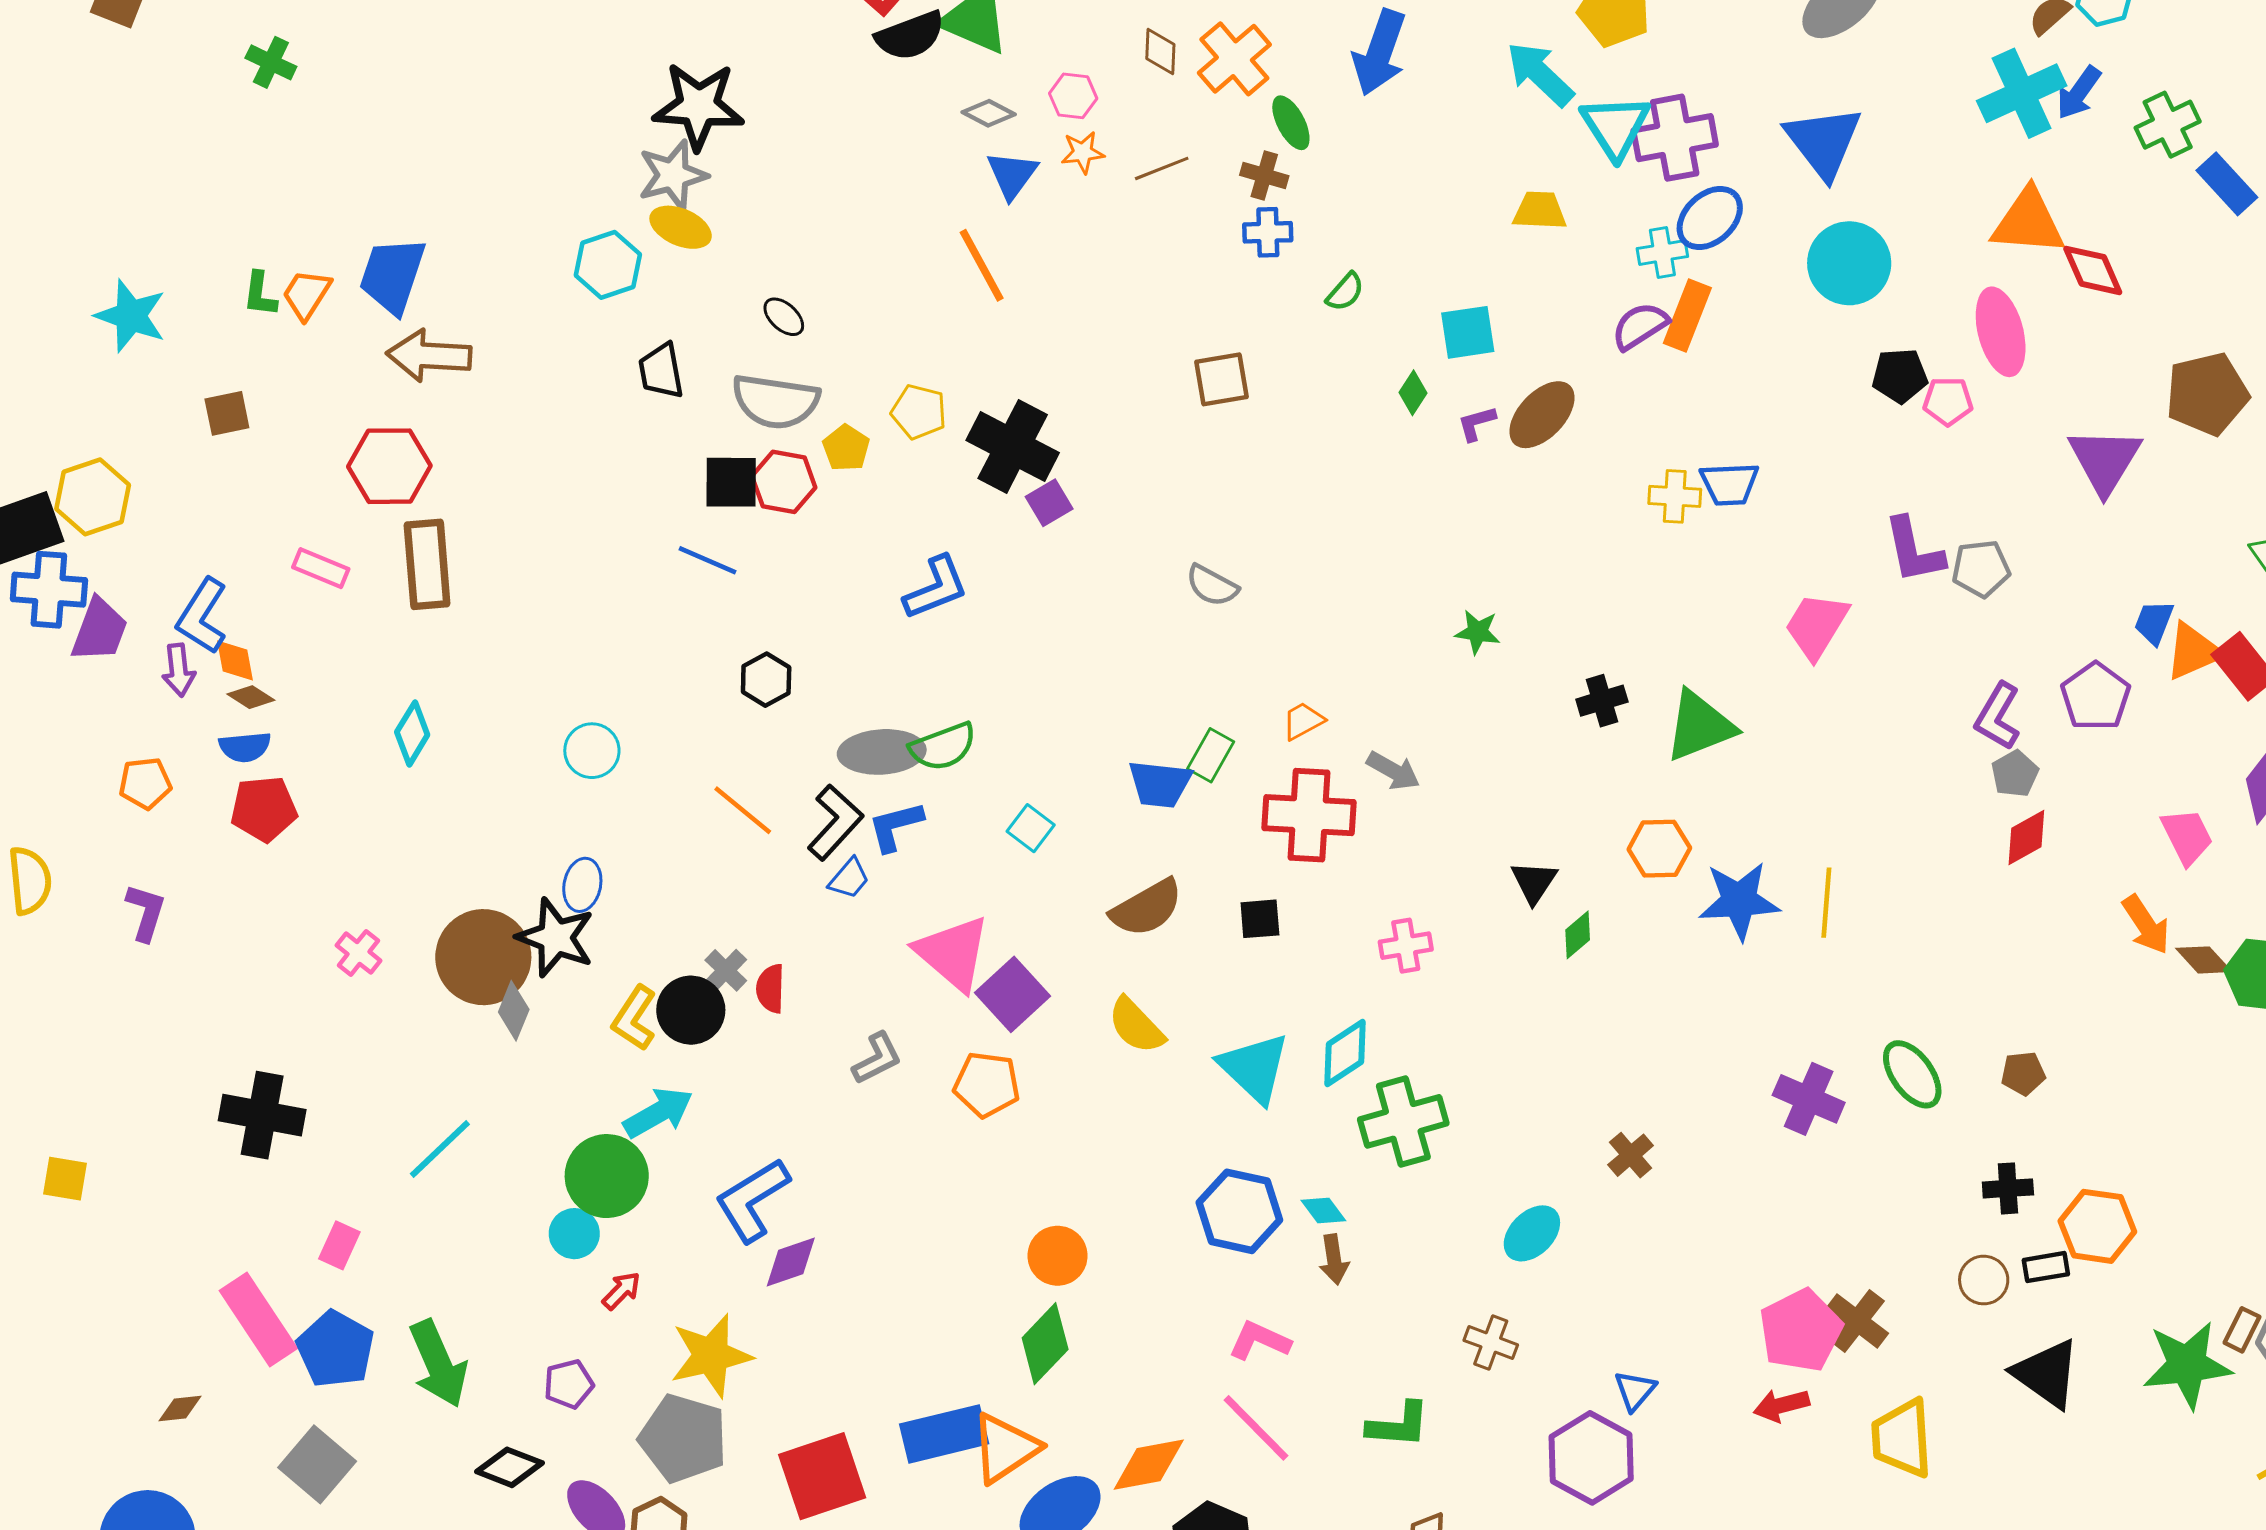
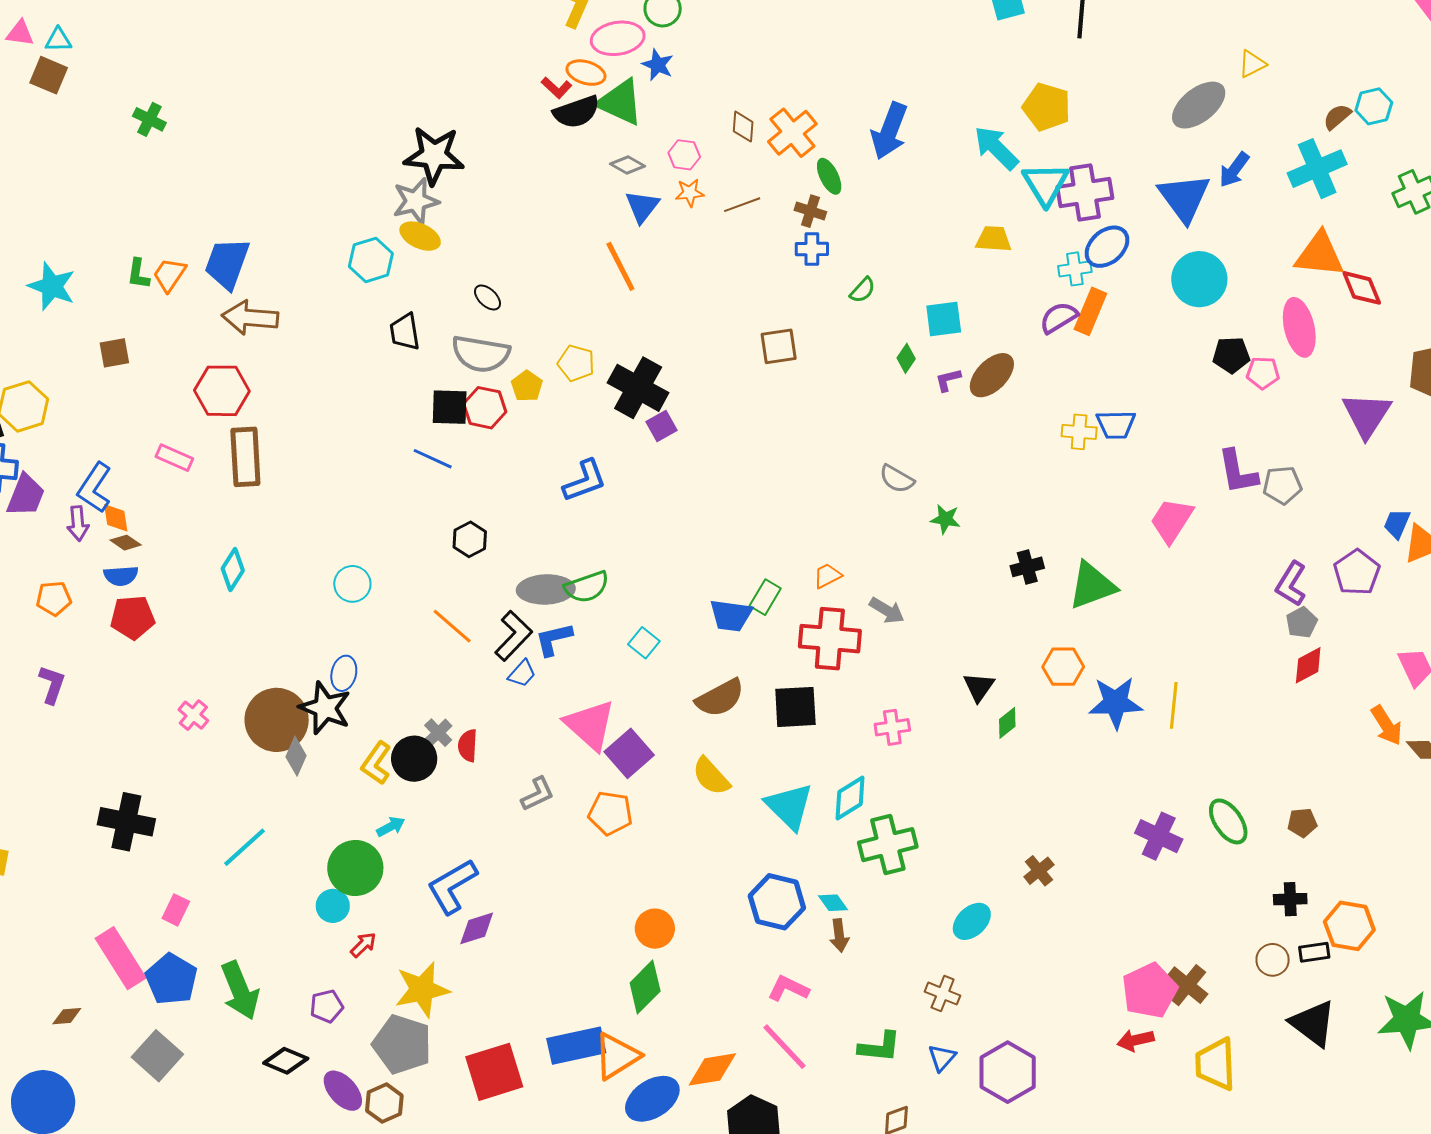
blue arrow: (2079, 93) -> (1234, 170), moved
gray semicircle: (1212, 586) -> (897, 479), moved
black square: (1260, 919) -> (795, 707), size x1.6
cyan arrow: (658, 1113) -> (391, 827), size x0.6
blue triangle: (1635, 1391) -> (942, 1058), moved

